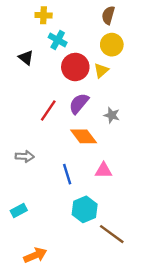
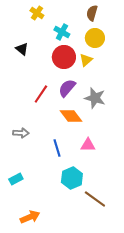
yellow cross: (44, 15) -> (37, 13), turned 32
cyan cross: (58, 40) -> (62, 32), moved
gray star: (112, 115) -> (95, 98), size x1.5

